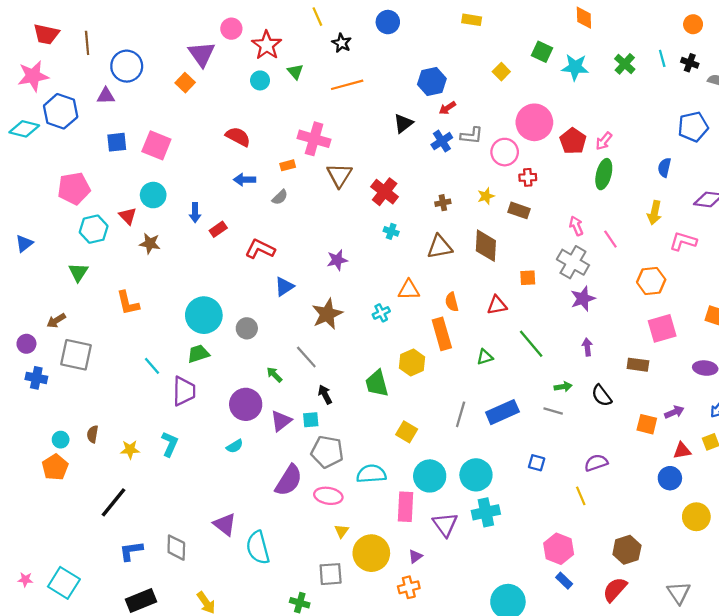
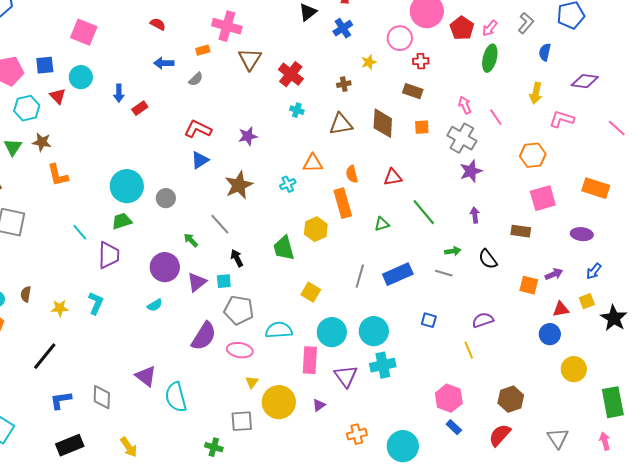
gray L-shape: (472, 136) -> (526, 23), moved, turned -55
red semicircle: (238, 137) -> (158, 24), size x0.7
blue square: (117, 142) -> (45, 65), moved
yellow star: (486, 196) -> (369, 62), moved
brown star: (150, 244) -> (42, 142), moved
red L-shape: (260, 249) -> (198, 129), moved
orange square: (528, 278) -> (422, 127), moved
orange cross: (409, 587) -> (357, 434), moved

